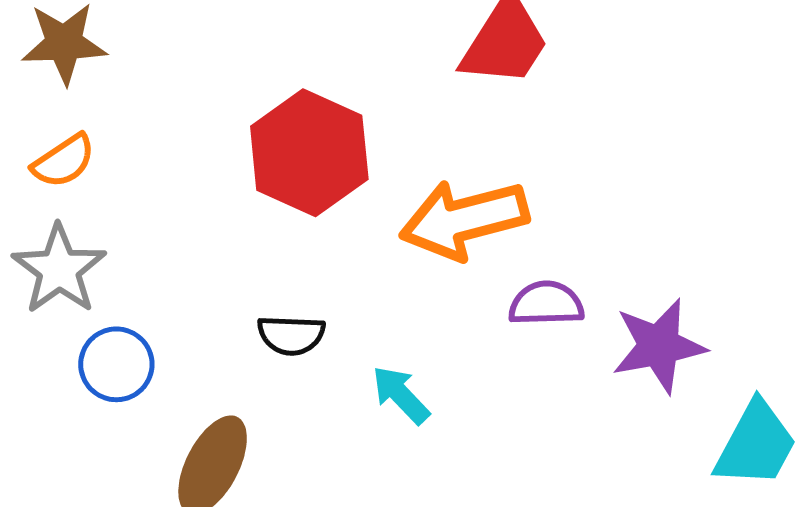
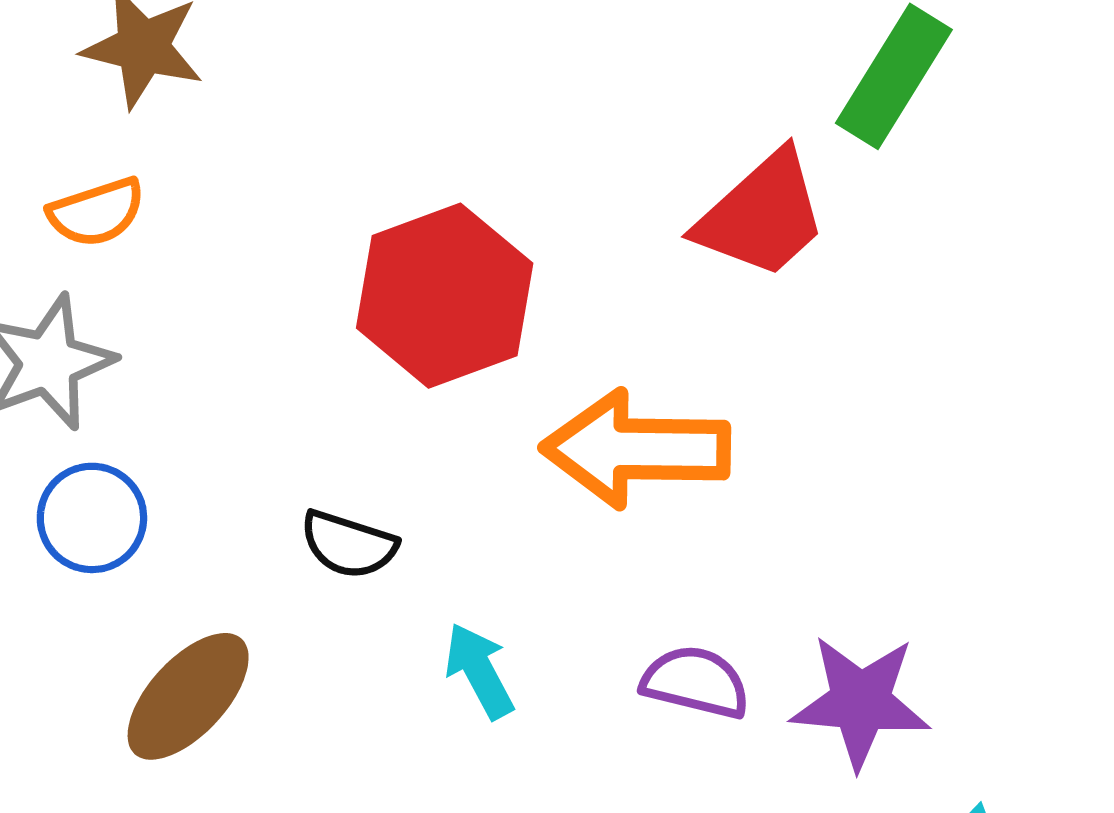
purple semicircle: (546, 304) -> (696, 682), moved

